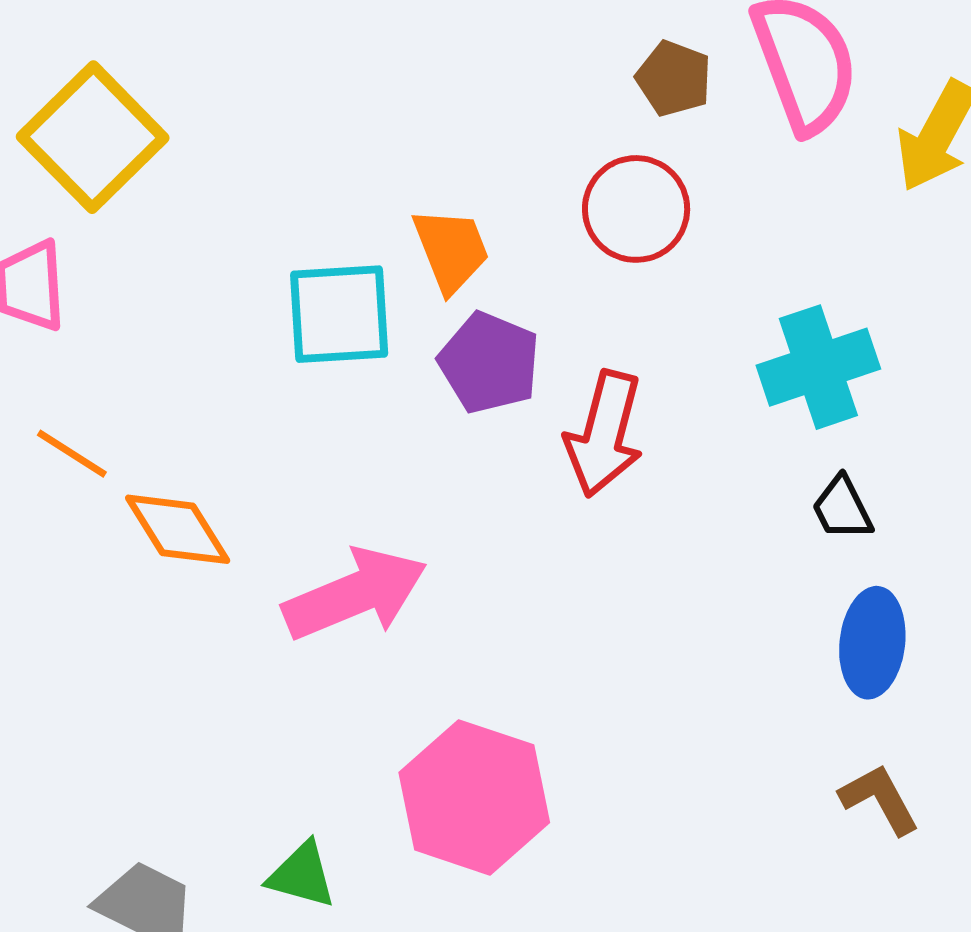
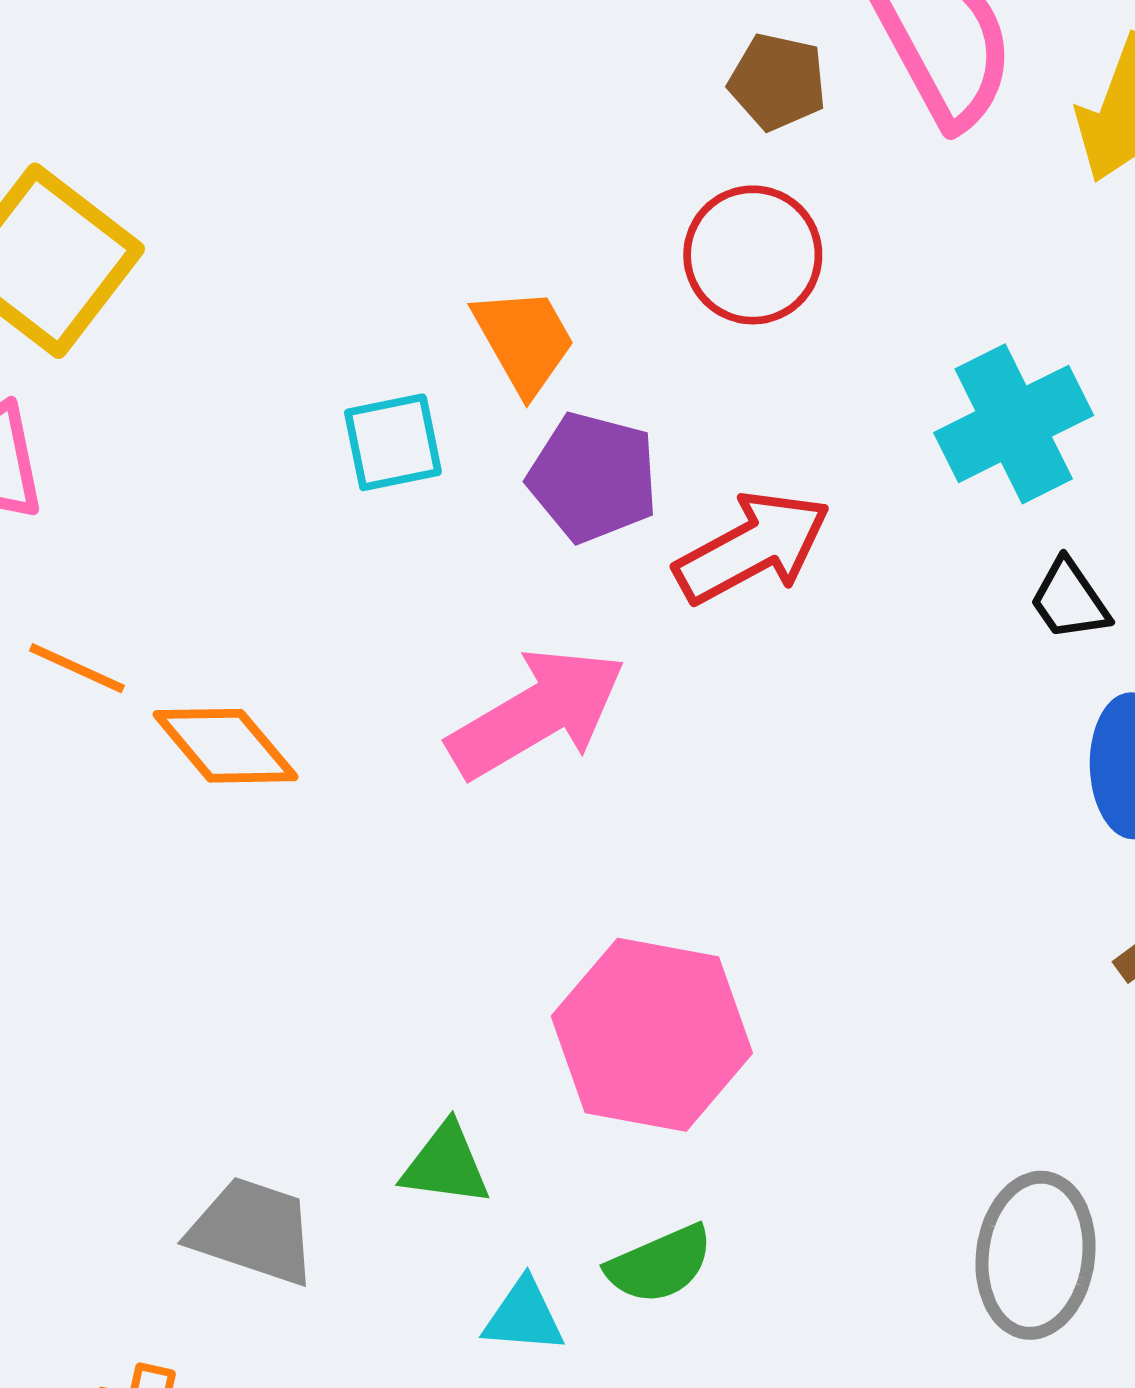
cyan square: (339, 314) -> (393, 442), size x0.7
red arrow: (604, 434) -> (753, 547), turned -125
pink arrow: (355, 594) -> (537, 713), moved

